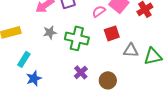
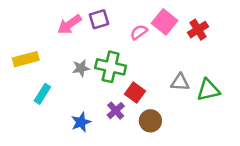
gray star: (50, 32) -> (81, 68), moved
red square: (112, 33) -> (135, 93), moved, turned -35
blue star: (34, 78) -> (81, 122), moved

